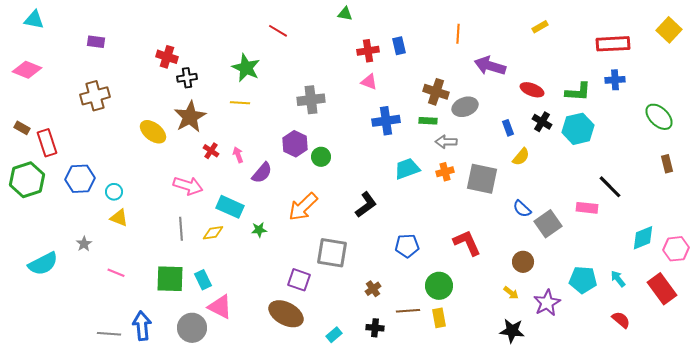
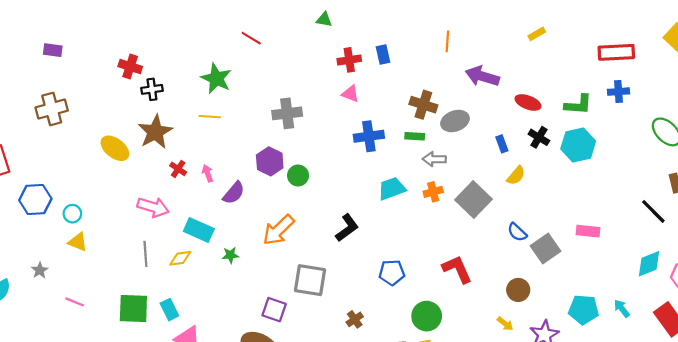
gray square: (482, 179) -> (474, 199), turned 32
black line: (610, 187) -> (653, 211), moved

